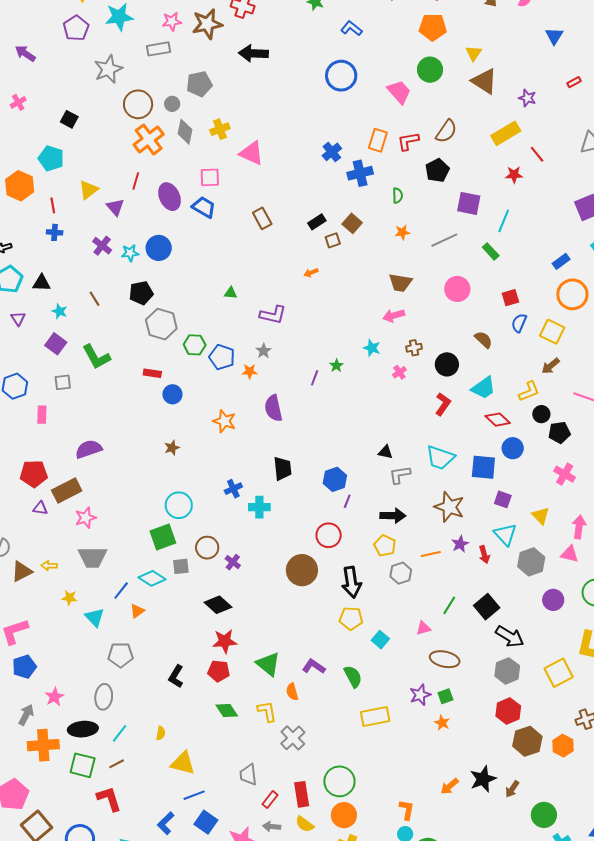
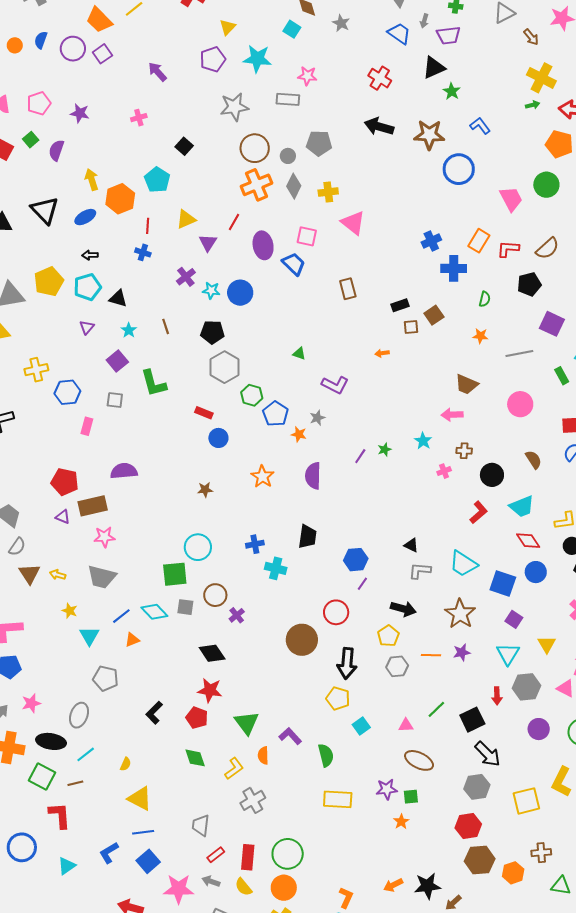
brown star: (207, 24) -> (429, 135), moved
red arrow: (484, 555) -> (497, 696), moved
brown triangle: (22, 571) -> (29, 574), turned -50
yellow L-shape: (267, 711) -> (234, 768), turned 50

